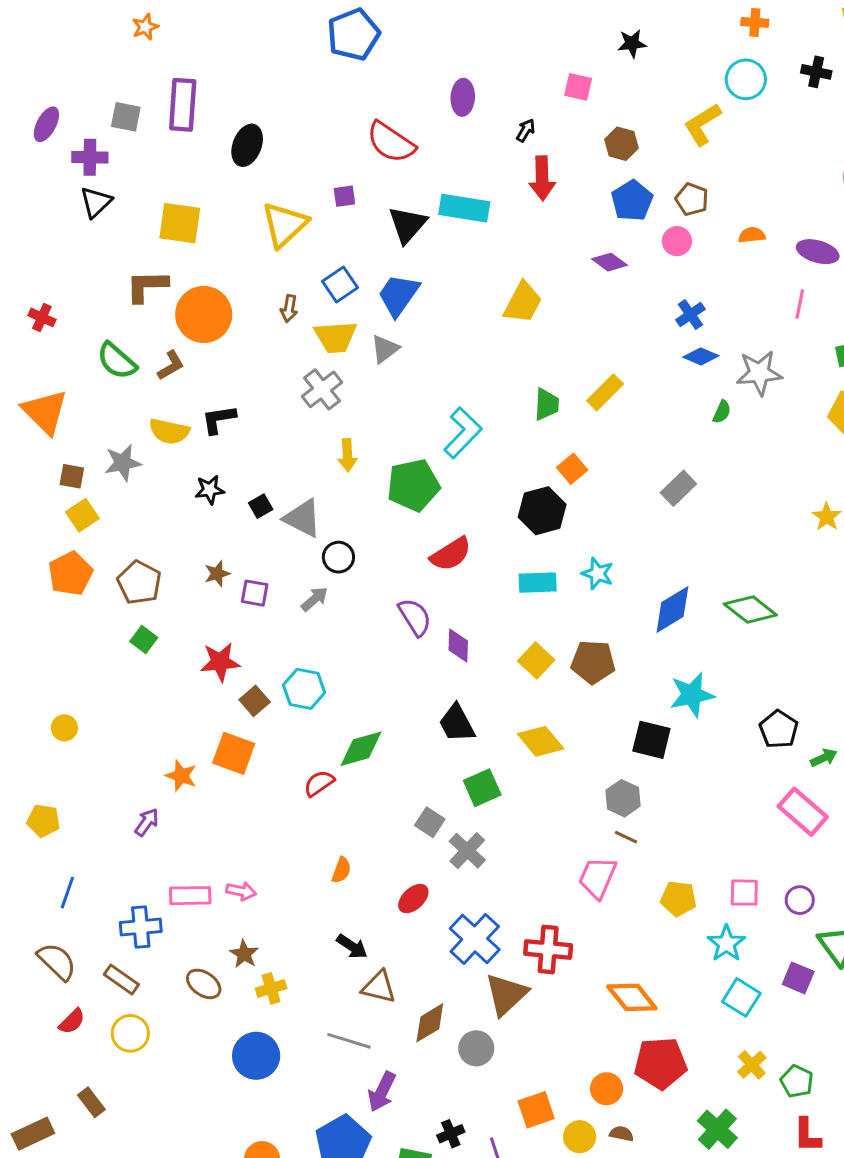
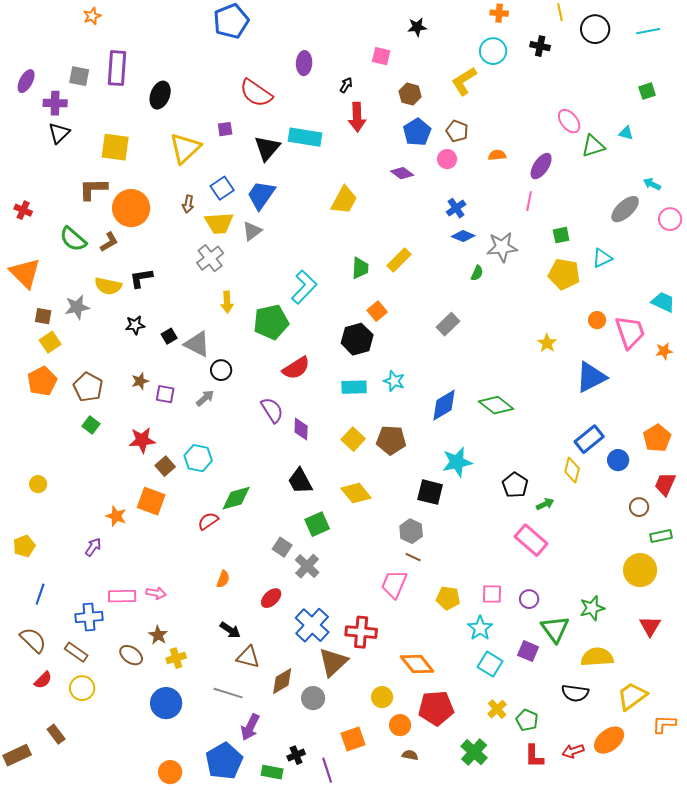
purple ellipse: (818, 252) -> (541, 166), turned -72
yellow pentagon: (43, 821) -> (24, 546), turned -30
yellow circle: (580, 1137) -> (382, 697), moved

